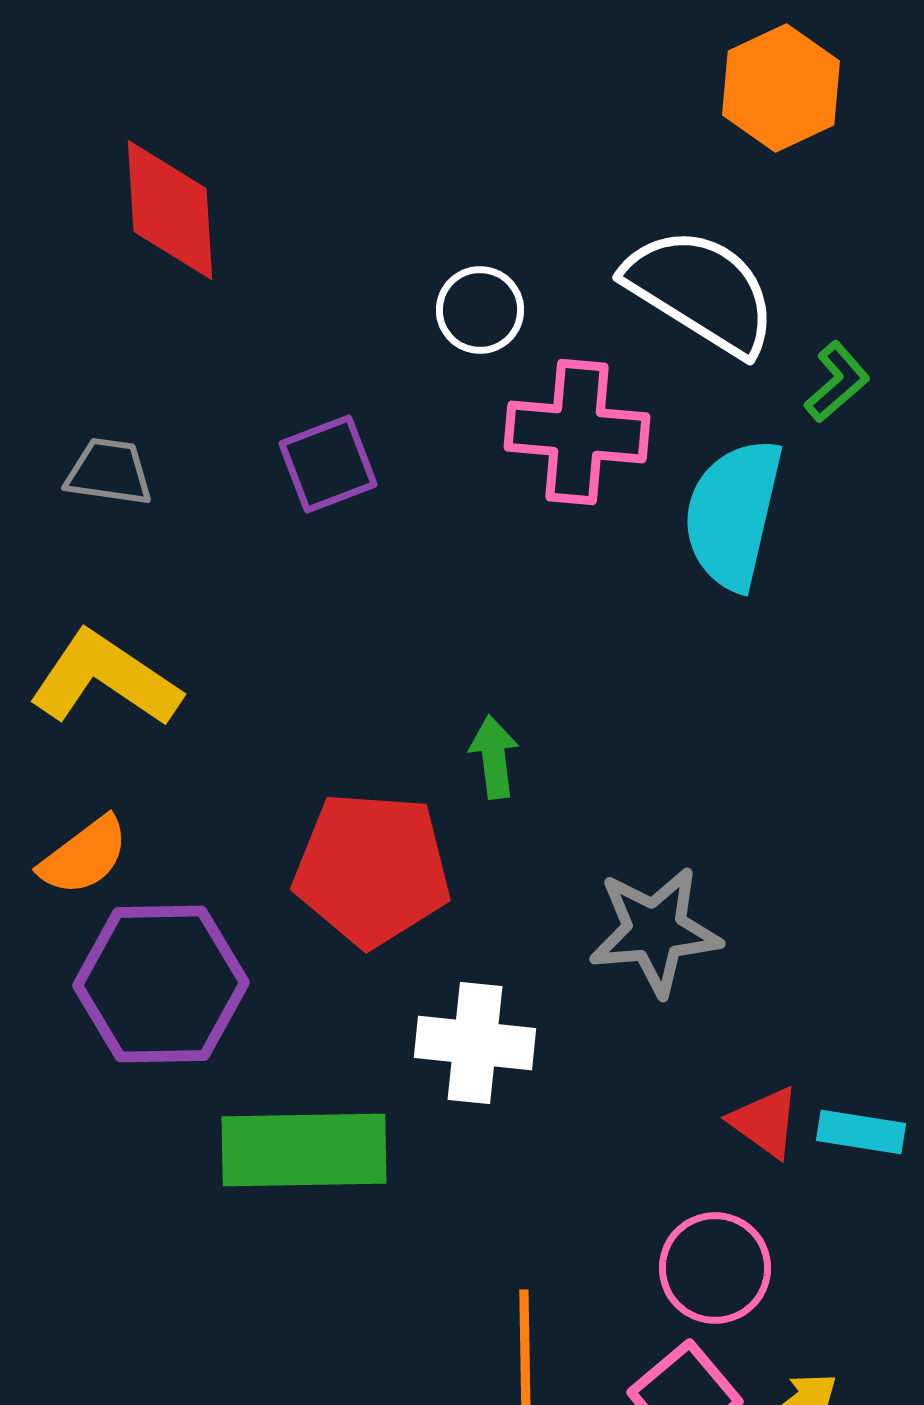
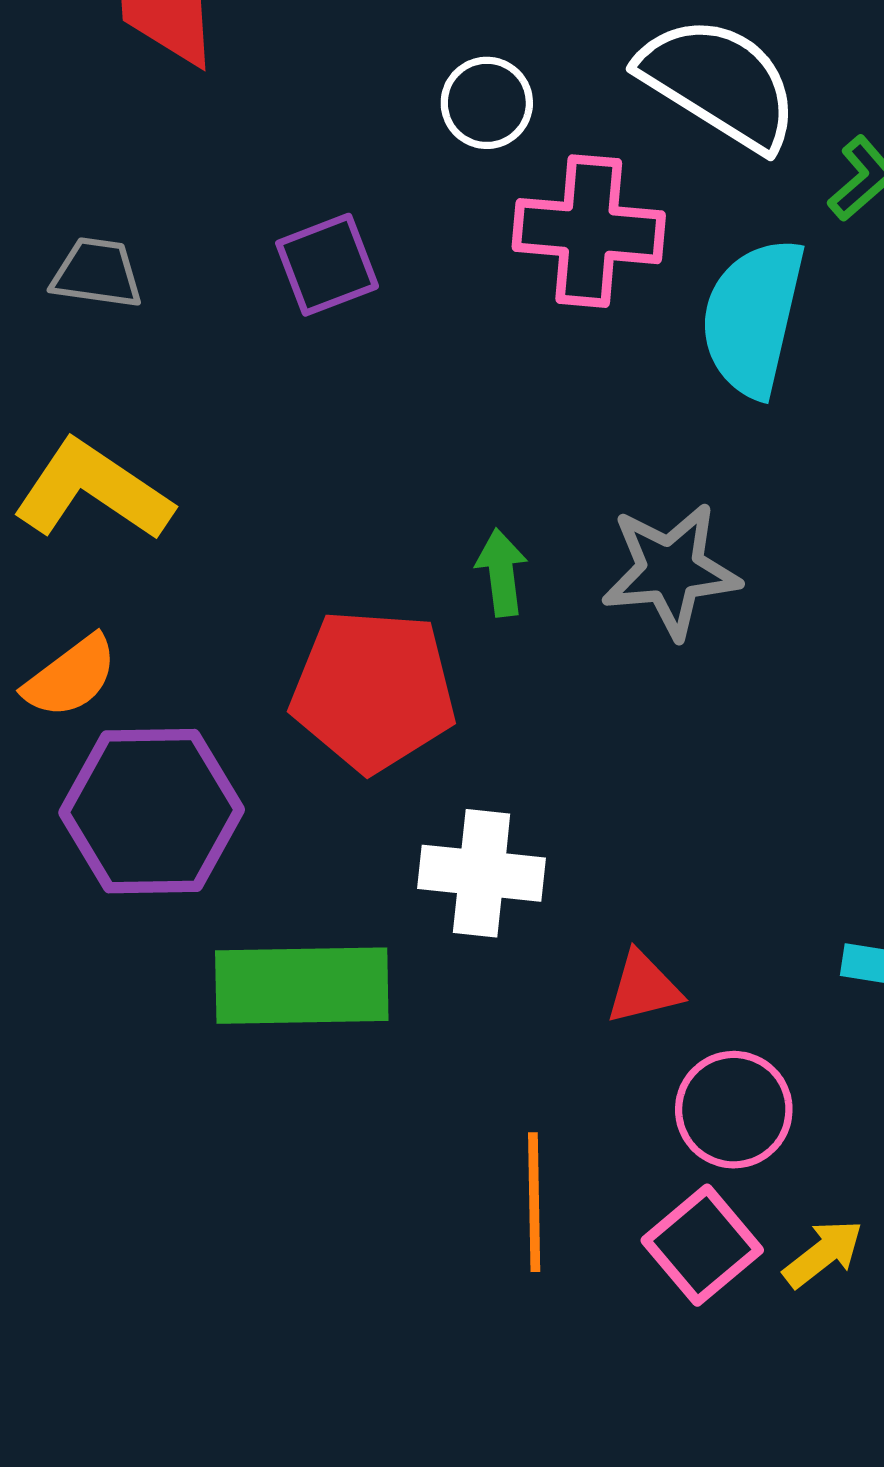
gray star: (655, 931) -> (671, 571), moved
red triangle: (765, 1122) -> (643, 988), moved, turned -50

